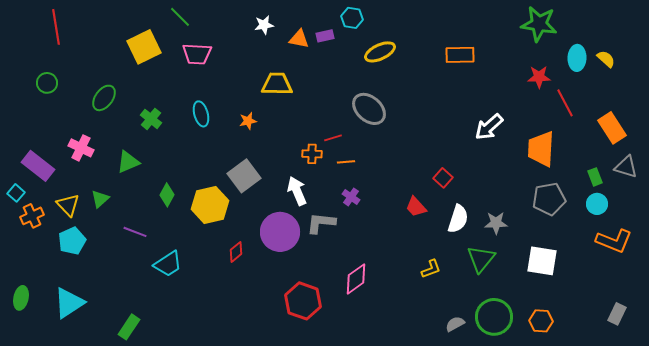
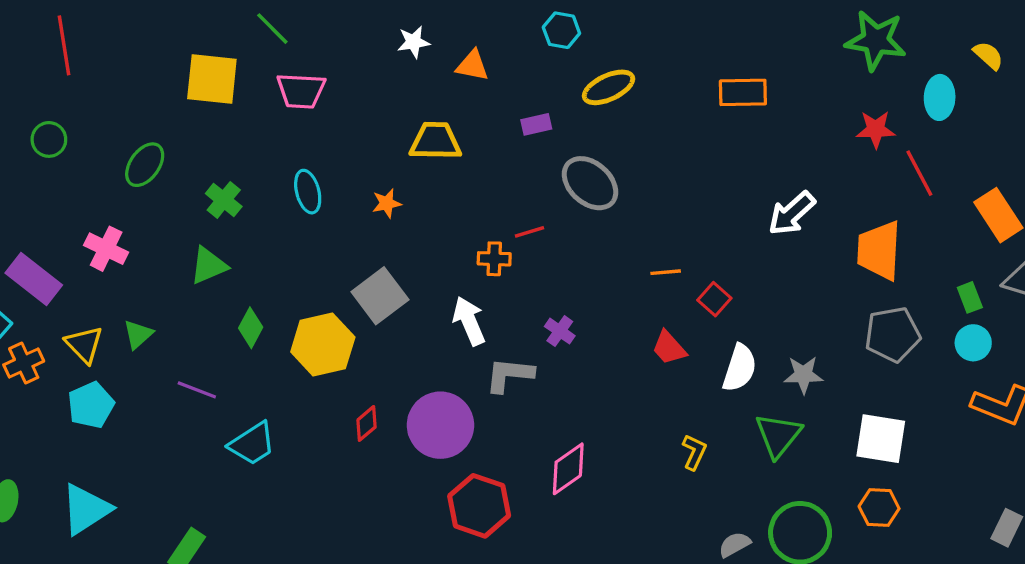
purple rectangle: (325, 36) -> (536, 124), moved
yellow square: (144, 47) -> (212, 79), turned 32
yellow semicircle: (606, 59) -> (988, 55), moved
green triangle: (128, 162) -> (209, 266), moved
orange line: (346, 162) -> (666, 272), moved
purple circle: (280, 232) -> (440, 425), moved
yellow L-shape: (431, 269) -> (694, 452), turned -45
orange hexagon: (541, 321) -> (879, 508), moved

